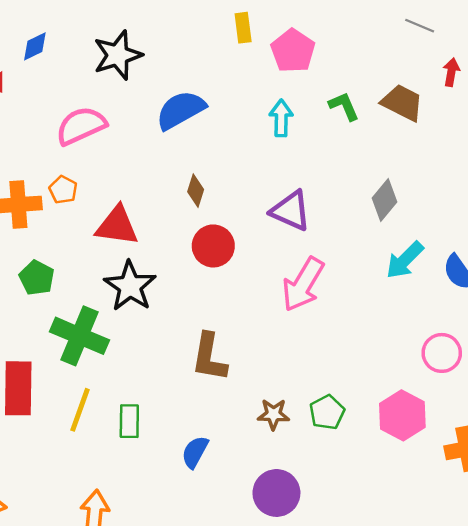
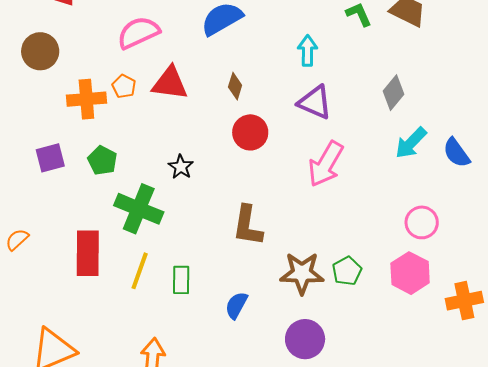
cyan arrow: (281, 118) -> (307, 51), moved
red triangle: (117, 226) -> (170, 83), moved
black star: (130, 286) -> (181, 167), size x0.6
pink circle: (442, 353) -> (422, 222), moved
brown star: (273, 414) -> (302, 273), size x1.6

